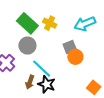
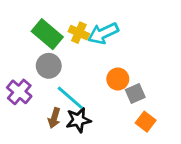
cyan arrow: (85, 24) -> (103, 33), moved
gray square: (70, 47) -> (135, 93), moved
black star: (47, 84) -> (78, 120), turned -30

